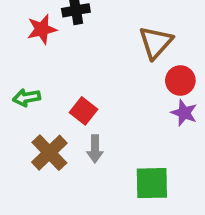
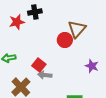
red circle: (180, 81) -> (65, 40), moved
gray arrow: (95, 149) -> (45, 75), moved, turned 96

